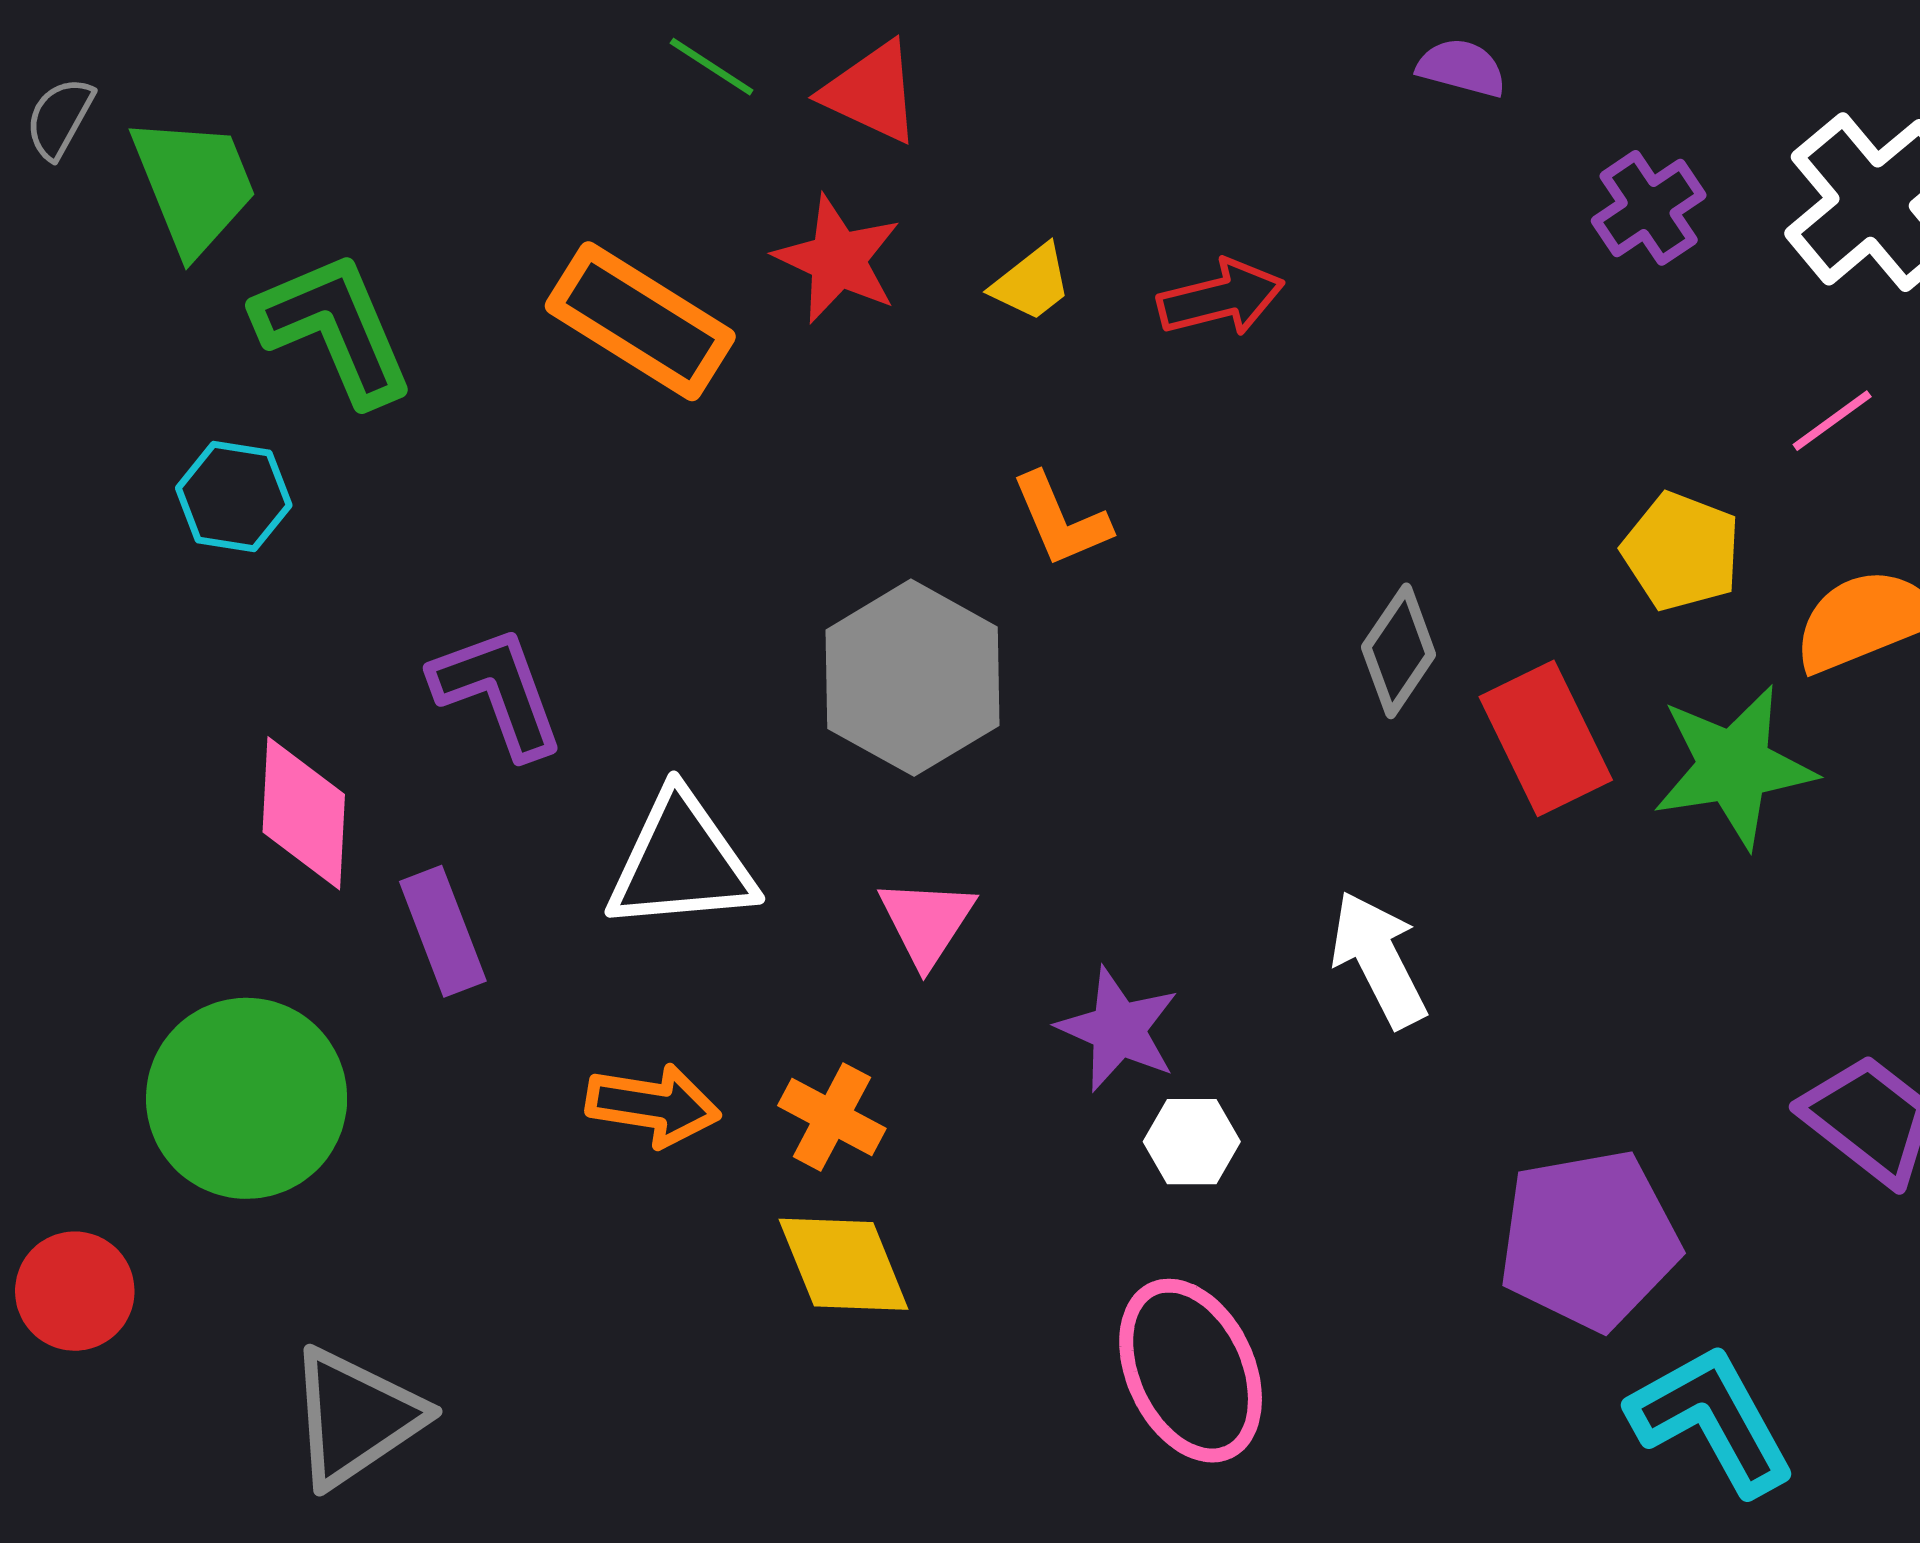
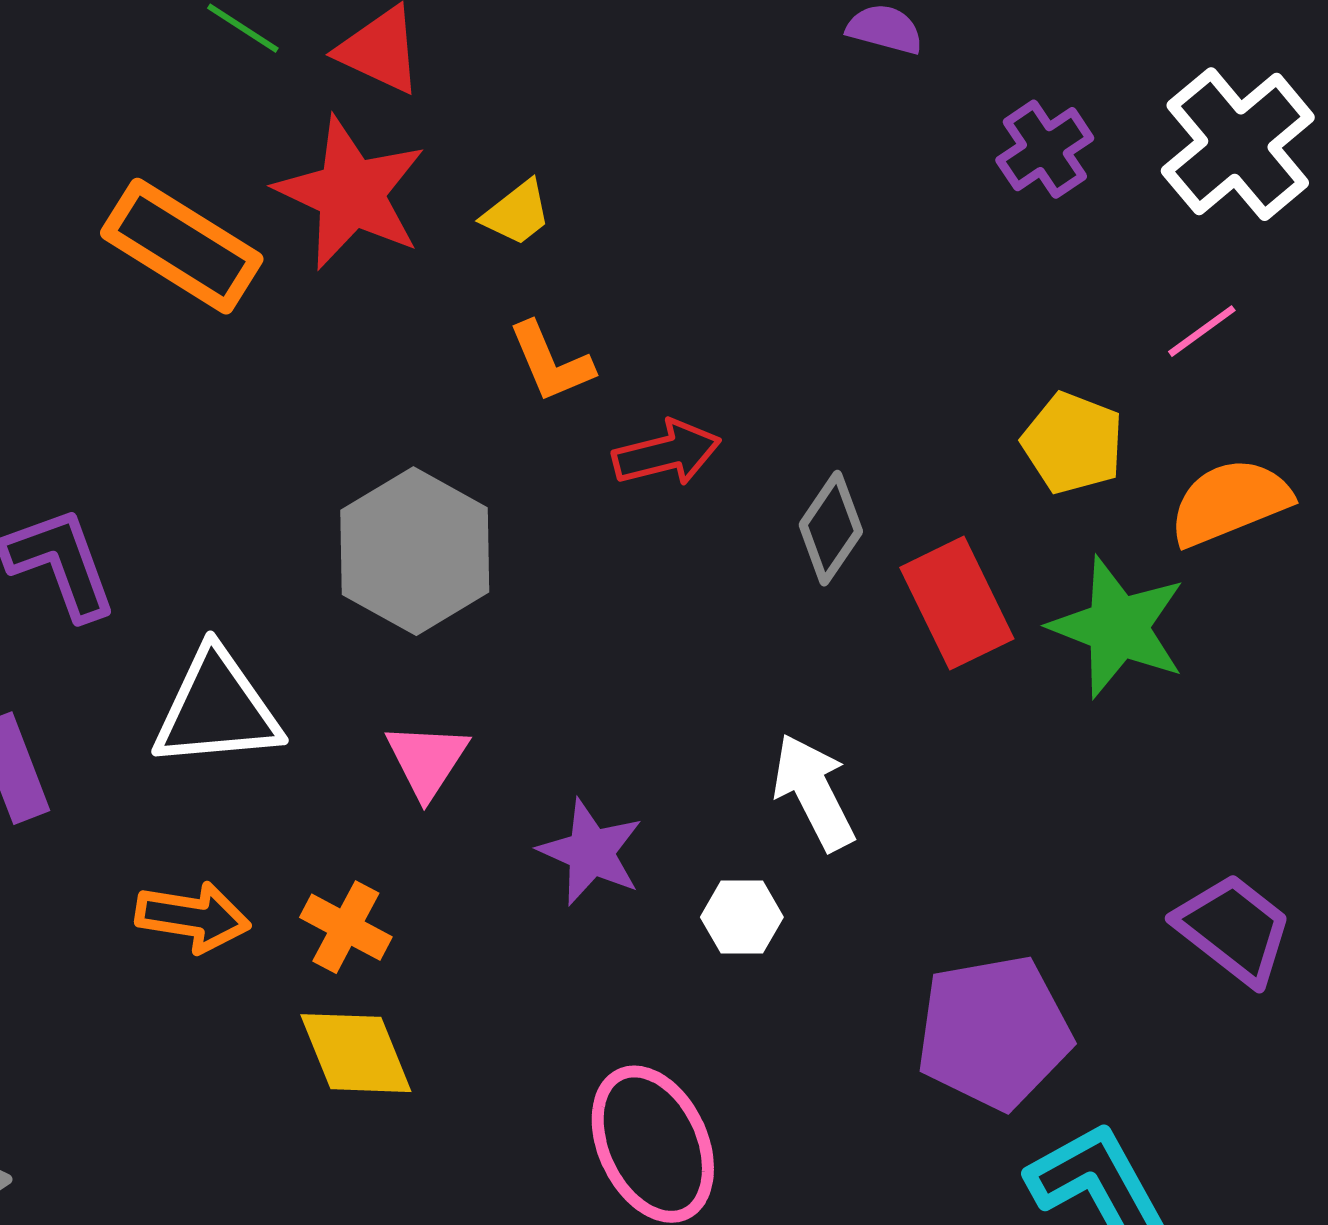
red star: (838, 259) -> (351, 193), size x1.4
red arrow: (1221, 298) -> (667, 453), moved
orange L-shape: (1061, 520) -> (551, 362), moved
green star: (1734, 766) -> (1118, 627), turned 30
white hexagon: (1192, 1142) -> (742, 917), moved

